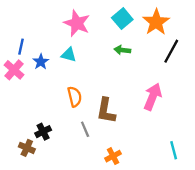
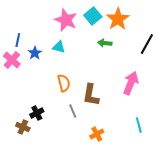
cyan square: (122, 19) -> (93, 16), moved
orange star: (156, 22) -> (118, 19), moved
cyan line: (174, 150) -> (139, 125), moved

